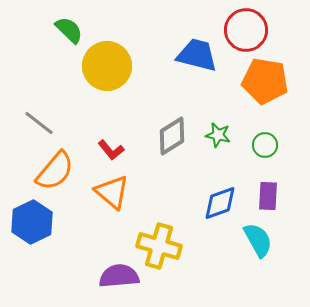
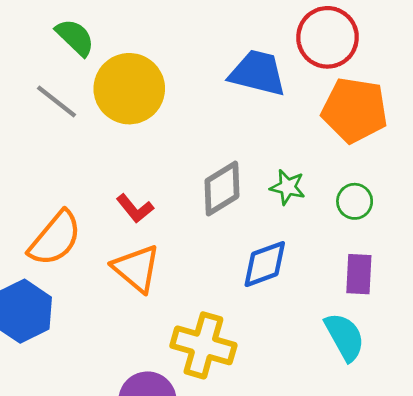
gray line: (39, 123) -> (57, 102), moved
blue diamond: (220, 203) -> (265, 264), moved

